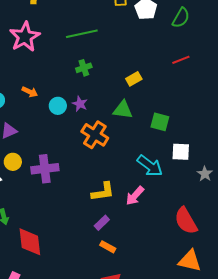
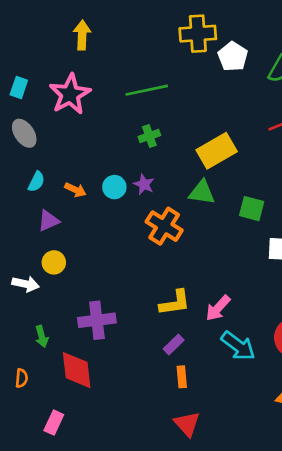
yellow rectangle: (134, 79) -> (217, 151), size x1.8
orange arrow: (30, 92) -> (75, 190), moved
cyan arrow: (150, 166) -> (238, 346), moved
purple cross: (45, 169) -> (97, 320), moved
orange rectangle: (108, 247) -> (182, 377), turned 56

